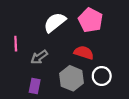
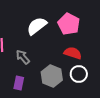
red semicircle: (84, 53) -> (73, 53), moved
gray arrow: (39, 57) -> (23, 57), turned 84

